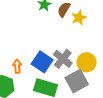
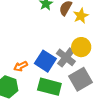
yellow circle: (87, 62) -> (81, 47), moved
orange arrow: (17, 66) -> (21, 66), turned -112

